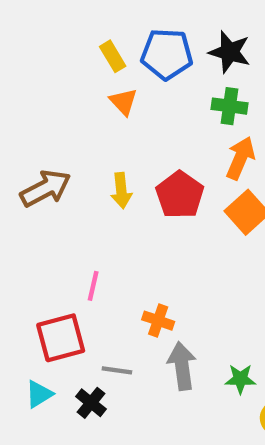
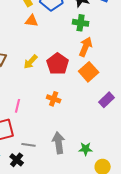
orange triangle: (123, 102) -> (32, 21), turned -40
yellow arrow: (121, 191) -> (31, 62), turned 49
orange cross: (158, 321) -> (54, 99), moved

